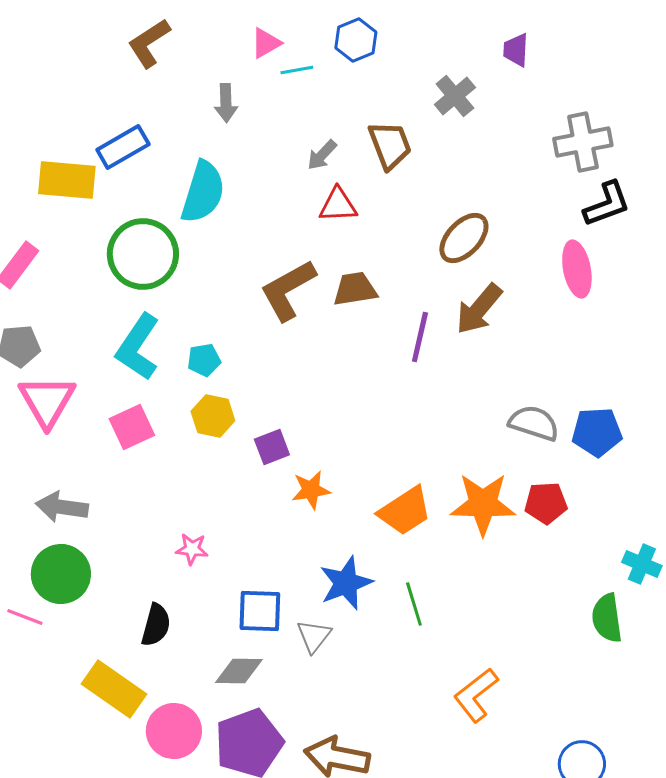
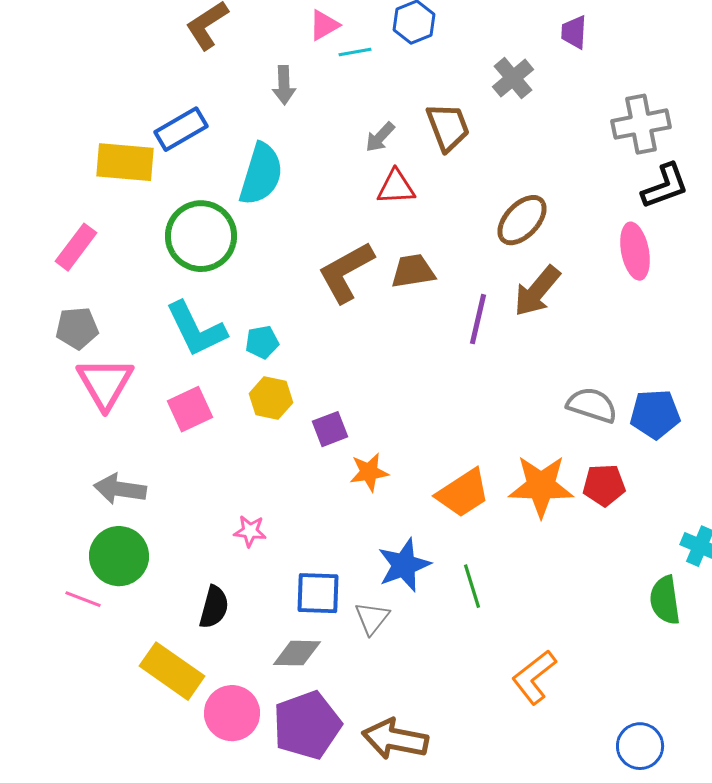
cyan L-shape: (138, 347) -> (196, 329), turned -60

